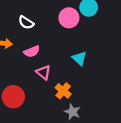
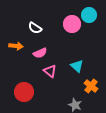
cyan triangle: (79, 58) -> (77, 66), moved
orange cross: (63, 91) -> (91, 86), moved

